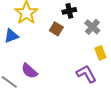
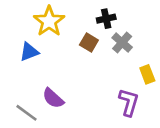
gray cross: (92, 27) -> (122, 42), moved
purple L-shape: (86, 74) -> (129, 102), turned 45

